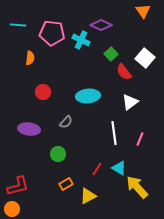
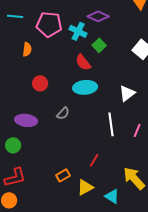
green square: (111, 54) -> (99, 45), moved
red semicircle: (124, 72) -> (83, 62), moved
green circle: (58, 154) -> (13, 145), moved
cyan triangle: (119, 168) -> (112, 196), moved

